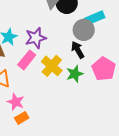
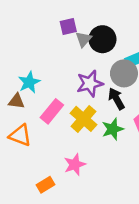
purple star: (36, 38) -> (90, 84), moved
pink star: (16, 102) -> (75, 164), moved, turned 30

